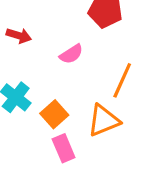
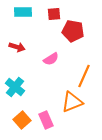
orange square: (54, 114) -> (22, 120), moved

